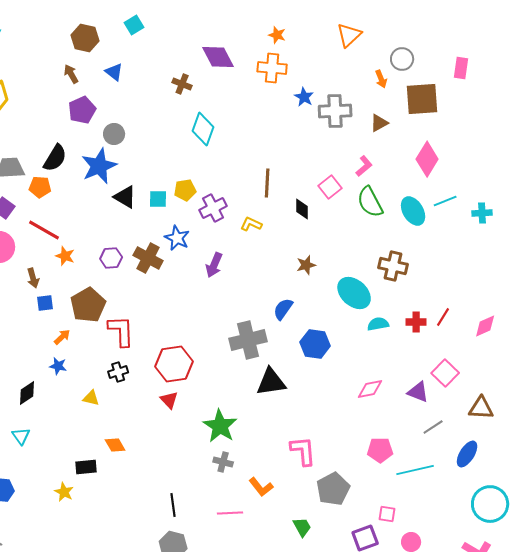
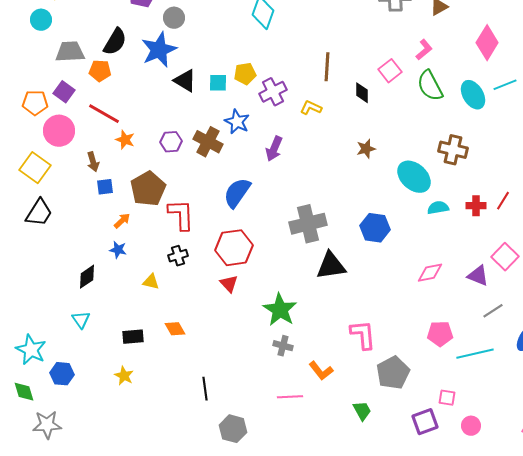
blue semicircle: (283, 309) -> (237, 193), moved, size x1.4
black rectangle: (86, 467) -> (133, 337), moved
black line: (173, 505) -> (205, 389), moved

